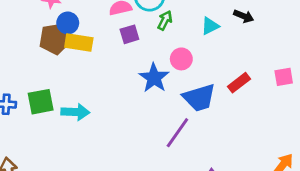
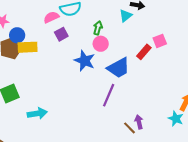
green arrow: (165, 20) -> (98, 28), moved
cyan triangle: (210, 26) -> (126, 16), moved
pink square: (284, 77) -> (160, 41), moved
cyan arrow: (75, 112) -> (37, 113), moved

